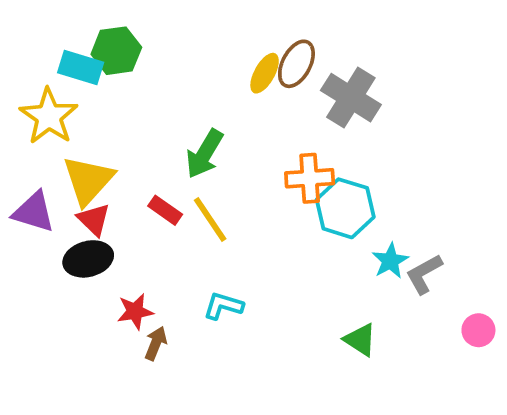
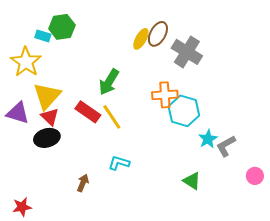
cyan rectangle: (81, 68) -> (43, 36), size x0.7
red rectangle: (165, 210) -> (88, 112), size x1.4
red star: (135, 311) -> (22, 207), moved

